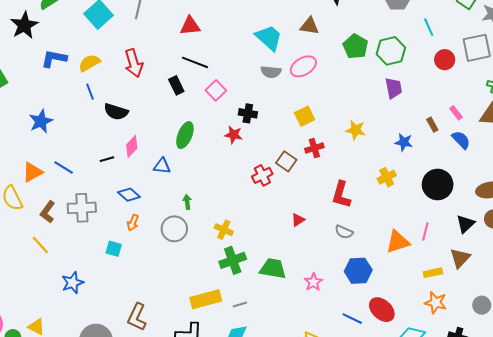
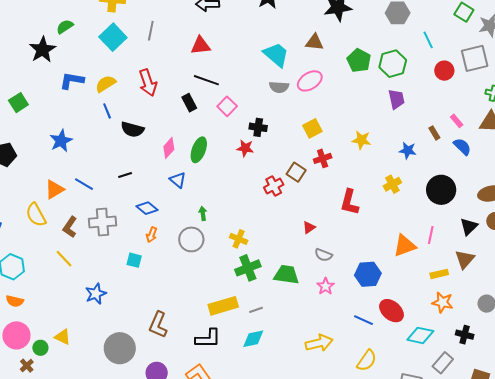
pink diamond: (132, 146) -> (169, 148), moved
blue triangle: (162, 166) -> (178, 180), turned 36
gray semicircle: (344, 232) -> (323, 255), moved

